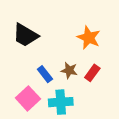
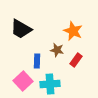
brown star: (69, 70) -> (57, 50), moved
blue rectangle: (45, 74) -> (37, 61), turned 40

